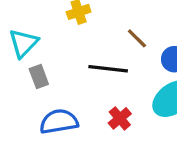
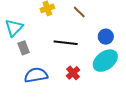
brown line: (137, 38) -> (79, 12), moved

